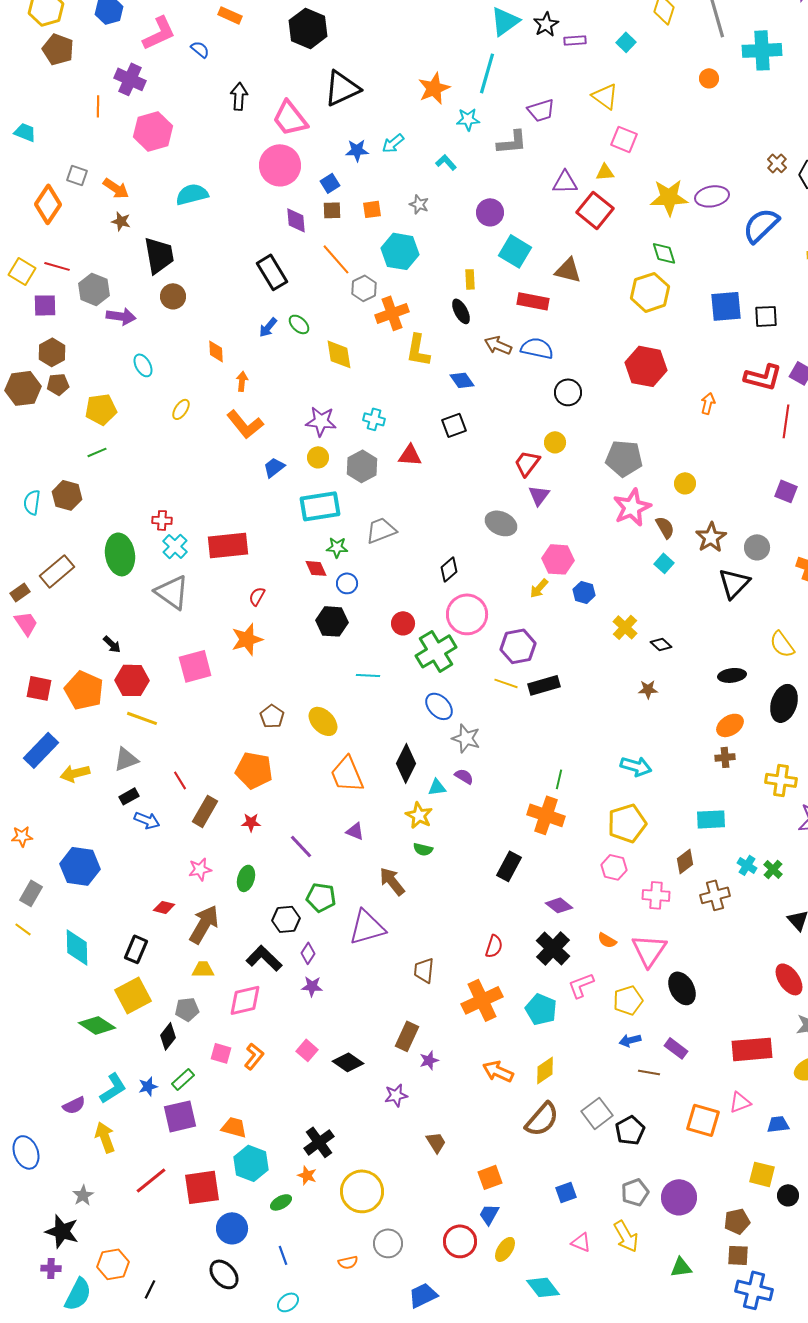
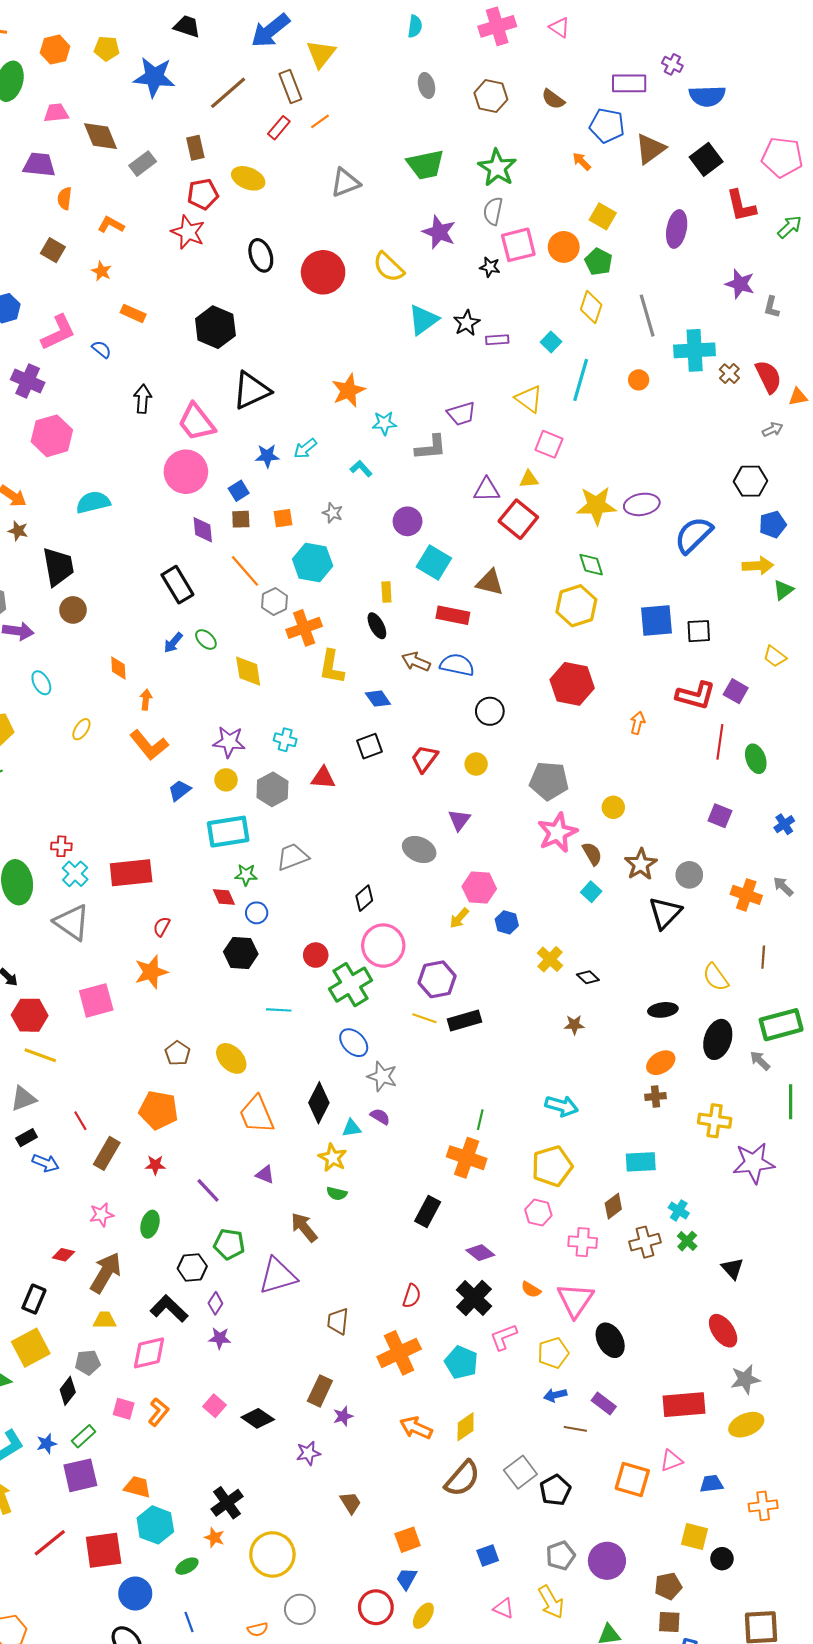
cyan line: (487, 73) -> (581, 380), moved
brown cross: (777, 163) -> (729, 374), moved
red trapezoid: (527, 463) -> (424, 759), moved
green cross: (773, 869) -> (687, 1241), moved

